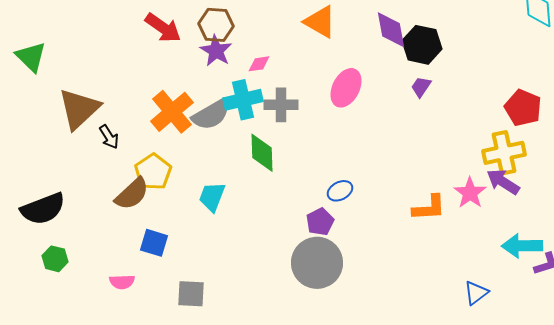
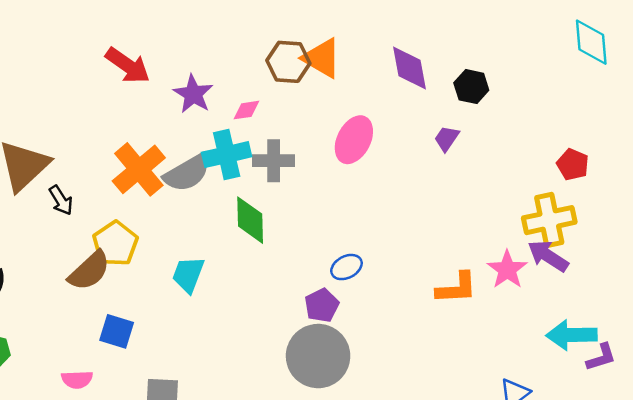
brown hexagon: (216, 25) -> (288, 62), moved
black hexagon: (422, 45) -> (471, 87), moved, size x0.7
red pentagon: (523, 108) -> (573, 164), size x0.7

